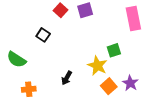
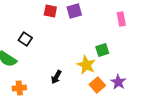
red square: (61, 10) -> (50, 11), turned -32
pink rectangle: (133, 18) -> (121, 19), size x0.6
black square: (43, 35) -> (25, 39), moved

